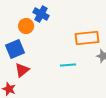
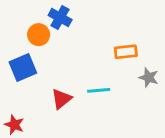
orange rectangle: (87, 38) -> (126, 52), size x0.7
red triangle: (22, 70) -> (61, 99), moved

